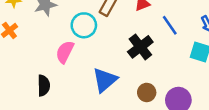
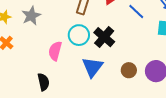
cyan circle: (84, 25) -> (79, 35), moved
black cross: (140, 47) -> (104, 37), moved

